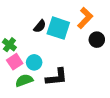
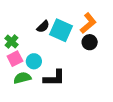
black circle: (97, 40) -> (90, 42), moved

